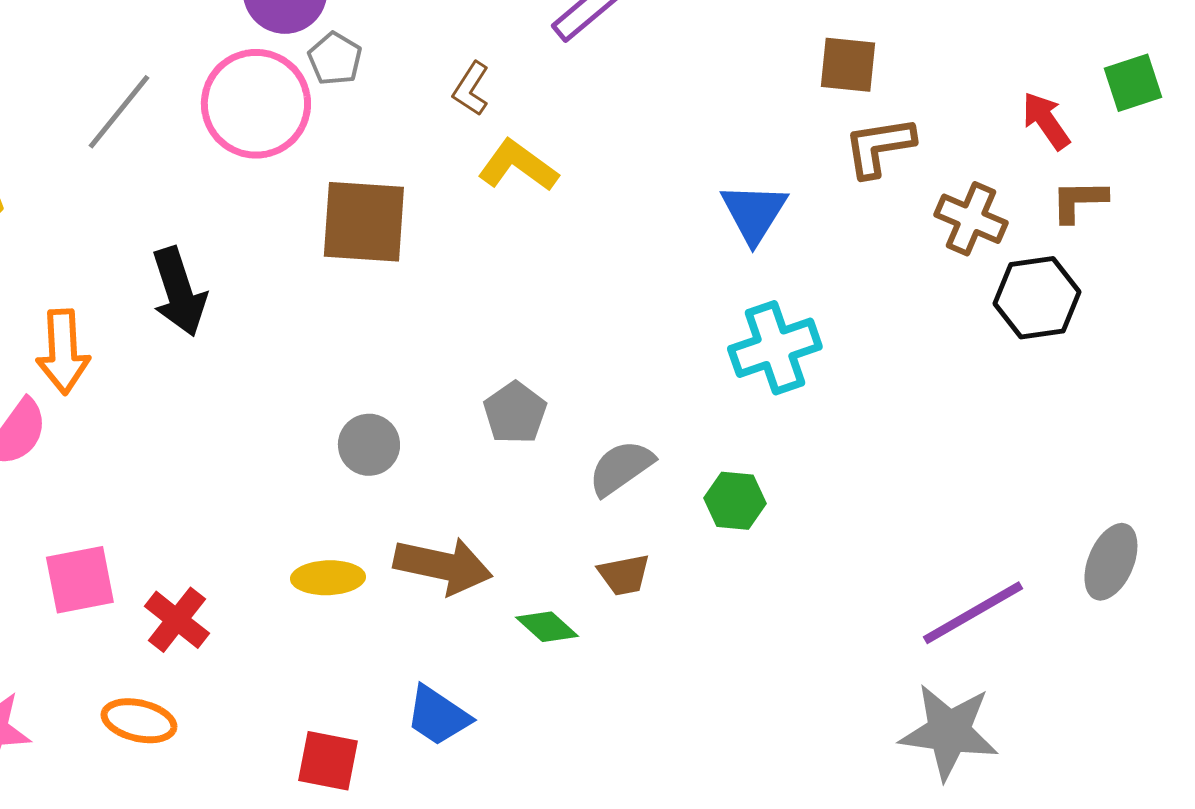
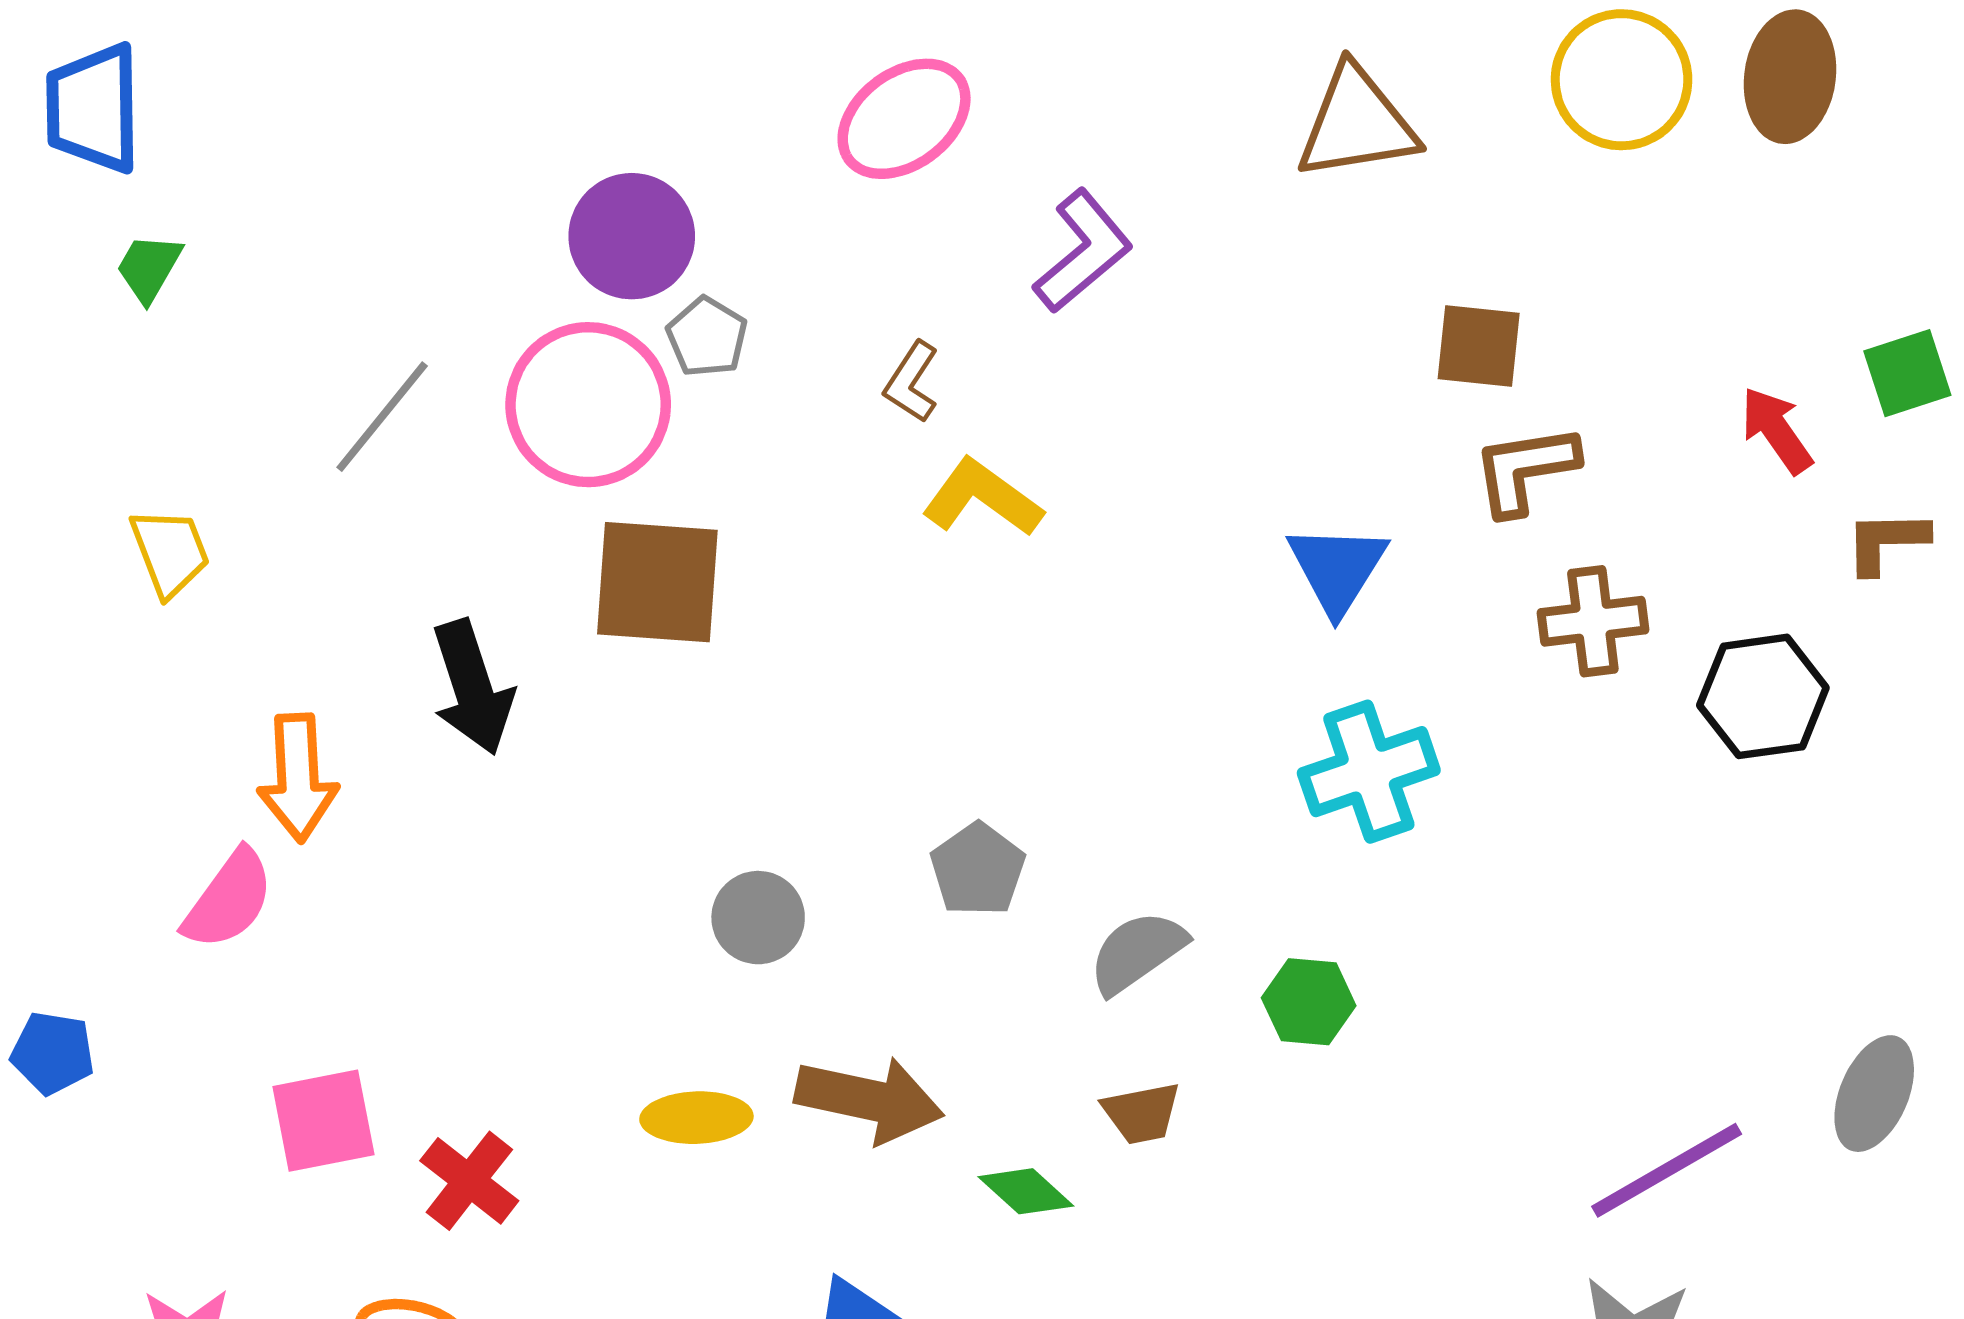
brown L-shape: (1079, 201) -> (1886, 542), moved
brown cross: (971, 219) -> (1593, 621), moved, turned -30
brown square: (364, 222) -> (657, 582), moved

